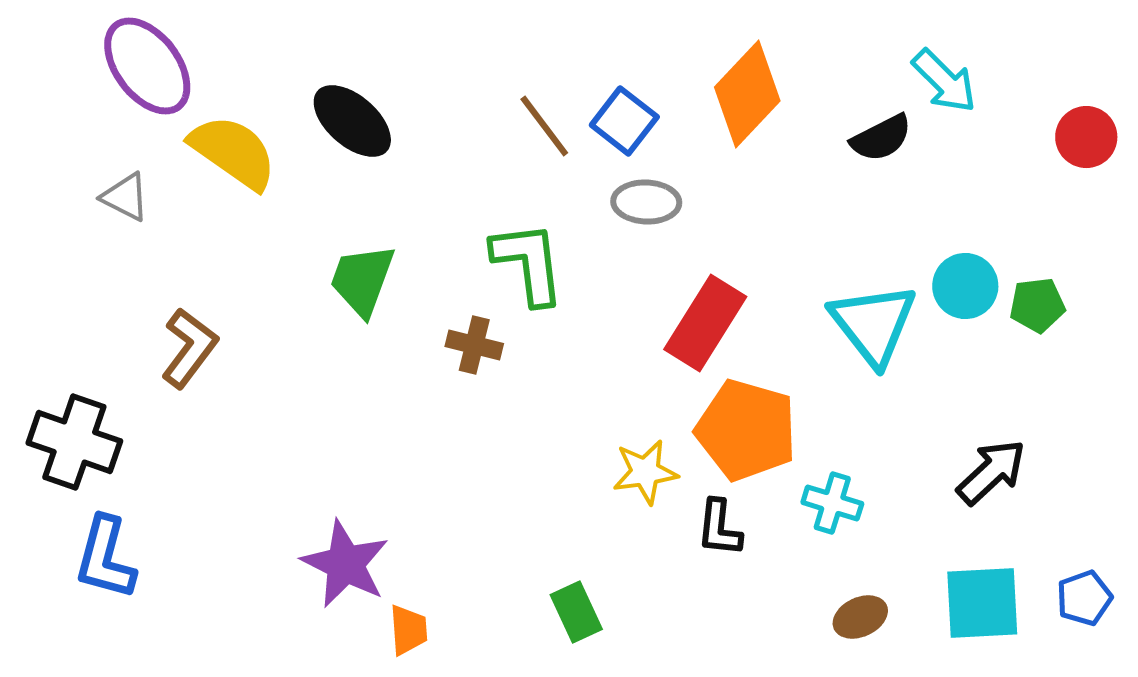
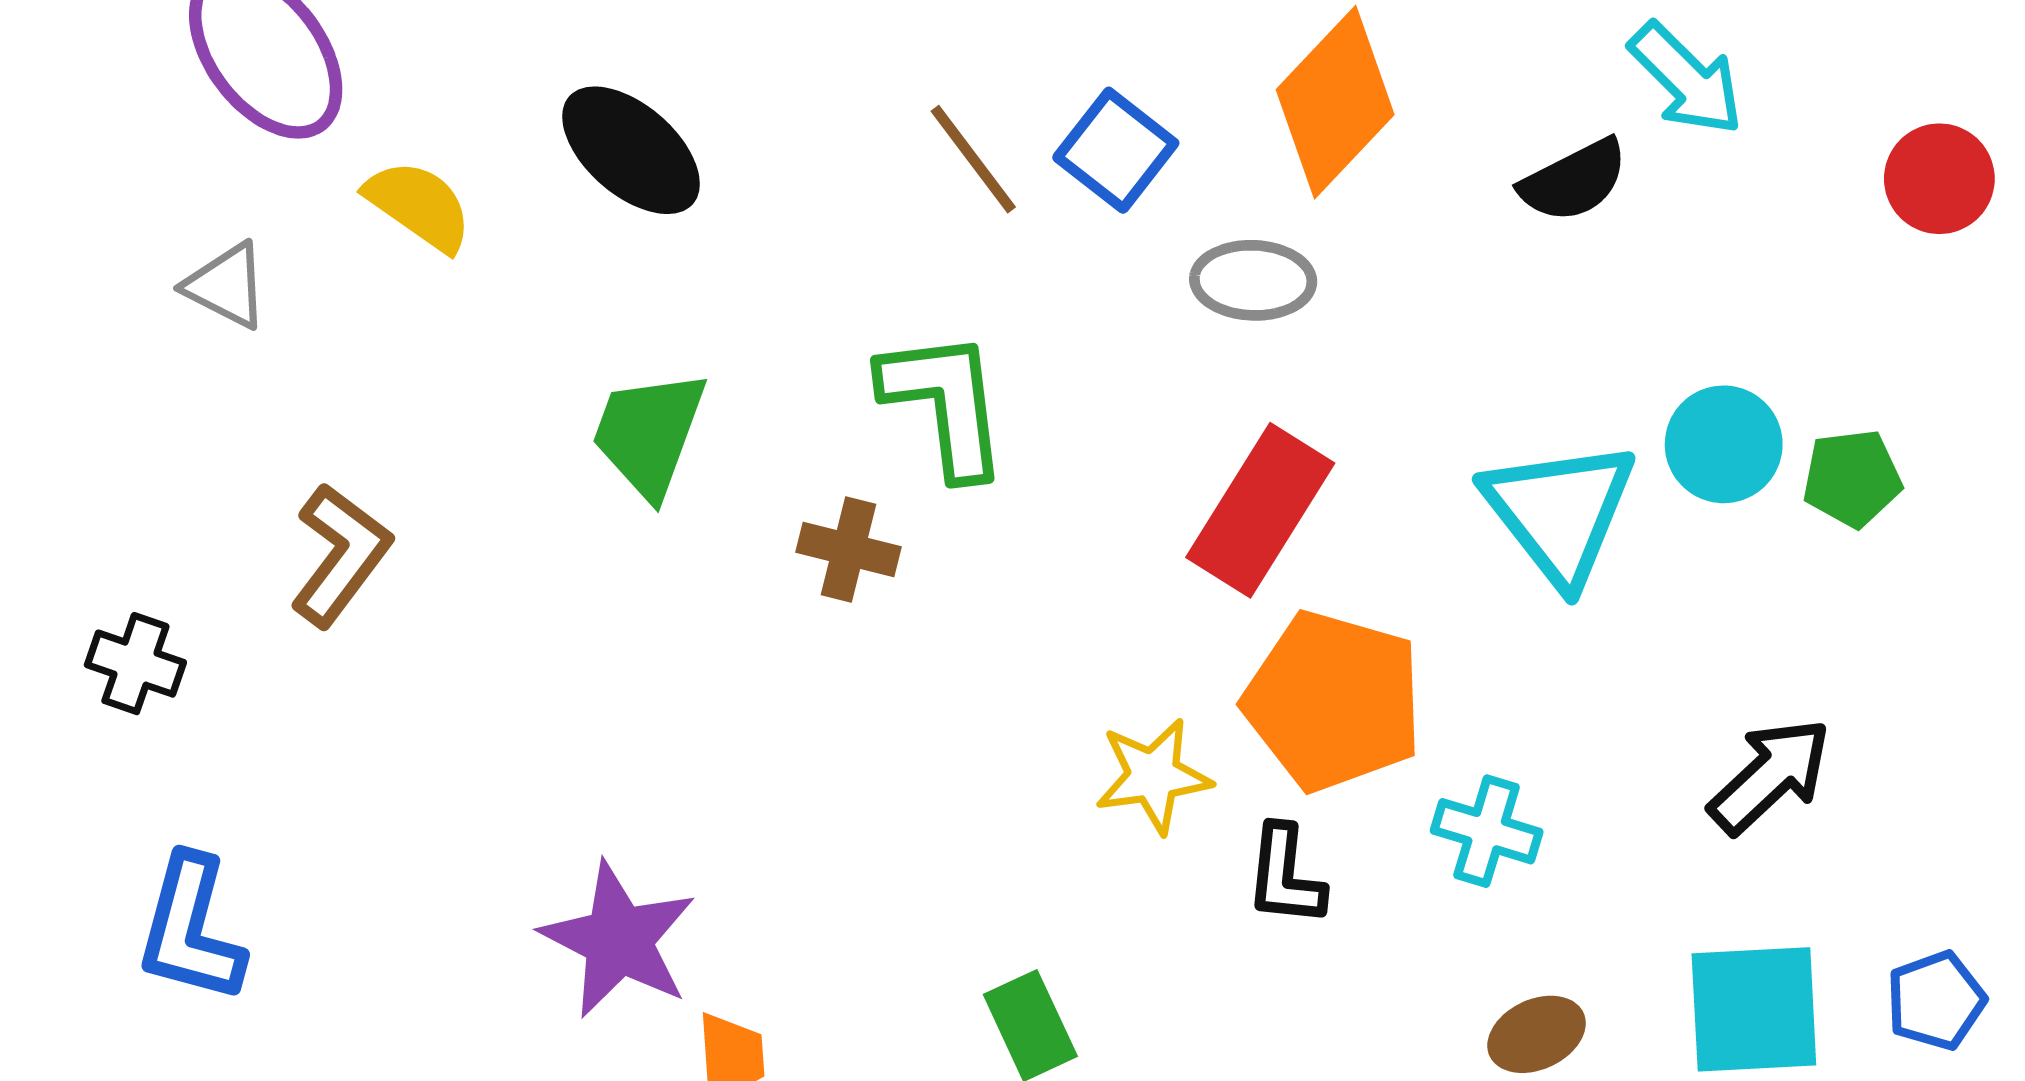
yellow semicircle: (233, 152) -> (419, 205), size x0.7
gray ellipse: (646, 202) -> (1253, 280), moved
black cross: (74, 442) -> (135, 664), moved, size x0.6

